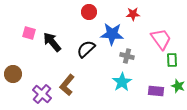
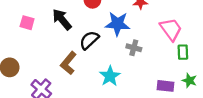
black arrow: (52, 42) -> (62, 19), moved
cyan star: (122, 82) -> (110, 76), moved
brown L-shape: (67, 85) -> (68, 63), moved

